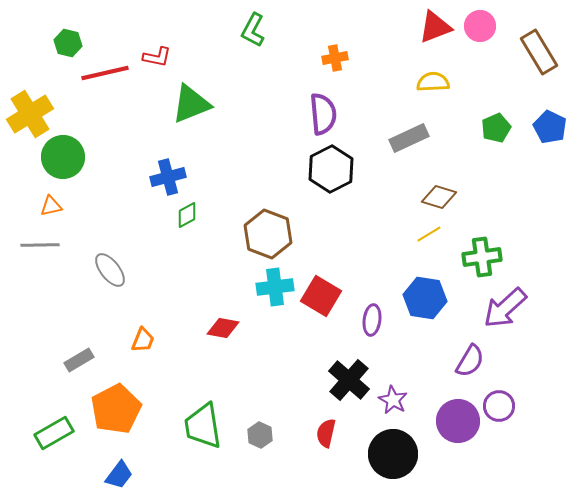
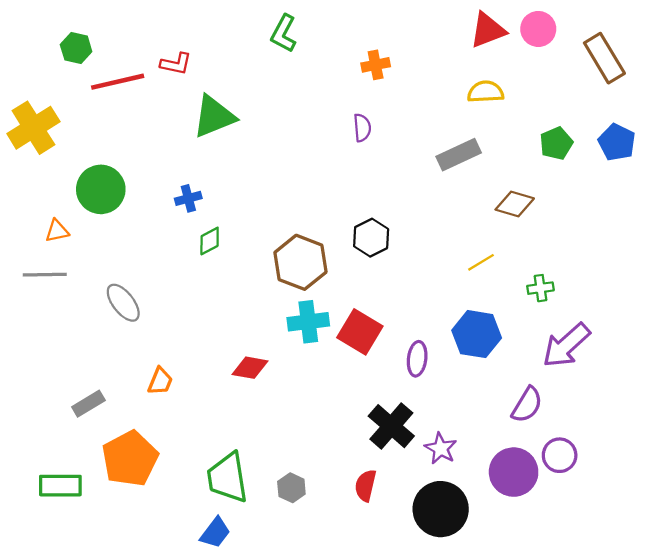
purple semicircle: (323, 114) -> (362, 128), size x0.6
green circle: (63, 157) -> (101, 189), moved
black hexagon: (331, 169) -> (371, 238), moved, size x0.7
blue cross: (168, 177) -> (188, 198), size x0.7
brown diamond: (439, 197) -> (515, 204), moved
green cross: (482, 257) -> (540, 288), size x0.6
green rectangle: (54, 433) -> (60, 486), turned 30
blue trapezoid: (119, 475) -> (215, 533), moved

